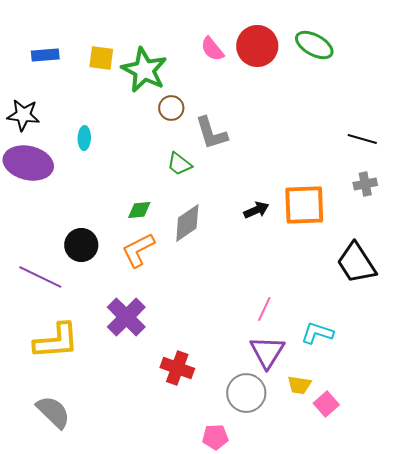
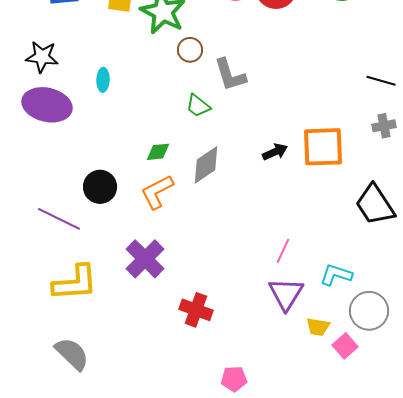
gray circle: (246, 393) -> (369, 311), moved

